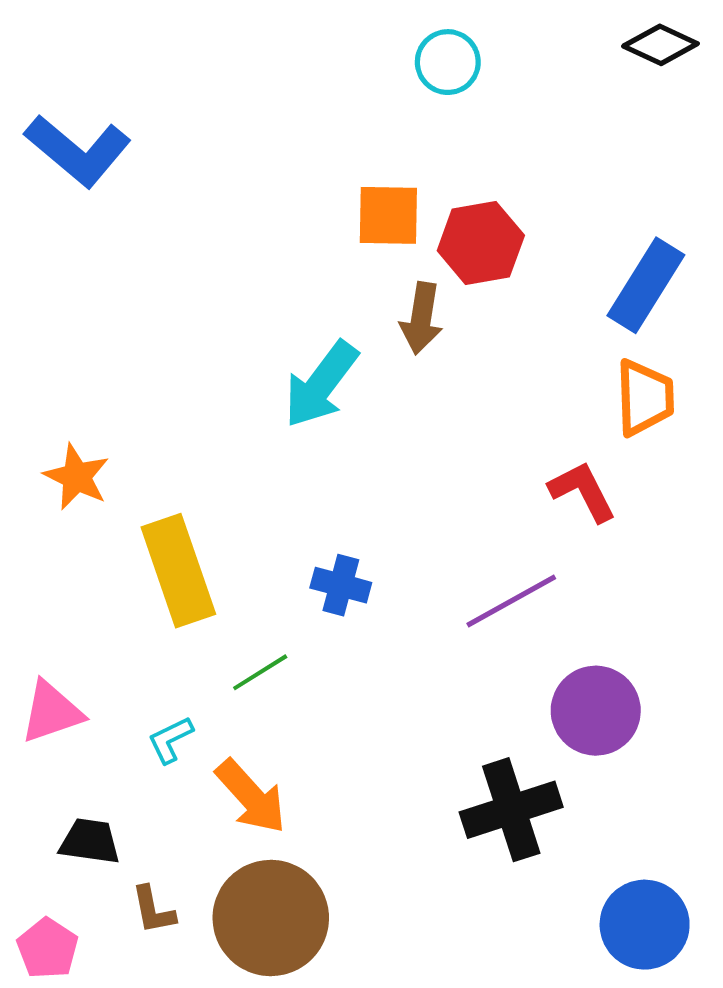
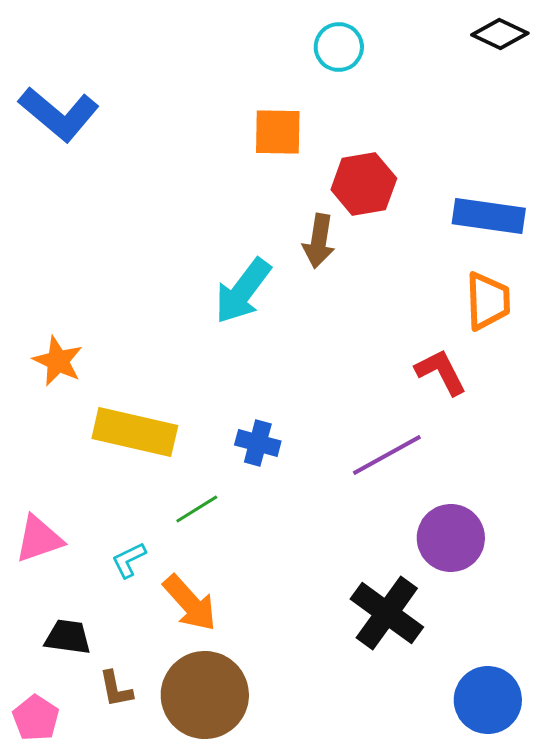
orange square: (388, 215) -> (278, 132), moved
blue rectangle: (646, 285) -> (489, 216), turned 66
yellow rectangle: (178, 571) -> (135, 432), turned -58
black cross: (511, 810) -> (387, 613), turned -36

